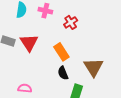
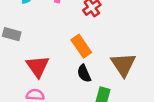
red triangle: (29, 43) -> (38, 66), moved

